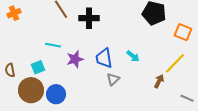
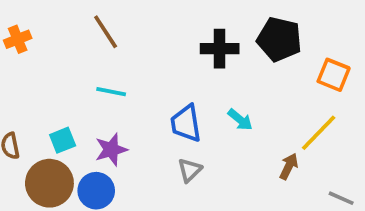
black cross: (89, 18) -> (220, 49), moved
cyan line: (53, 45) -> (111, 92), moved
purple star: (75, 59) -> (111, 150), moved
gray triangle: (113, 79) -> (190, 170), moved

